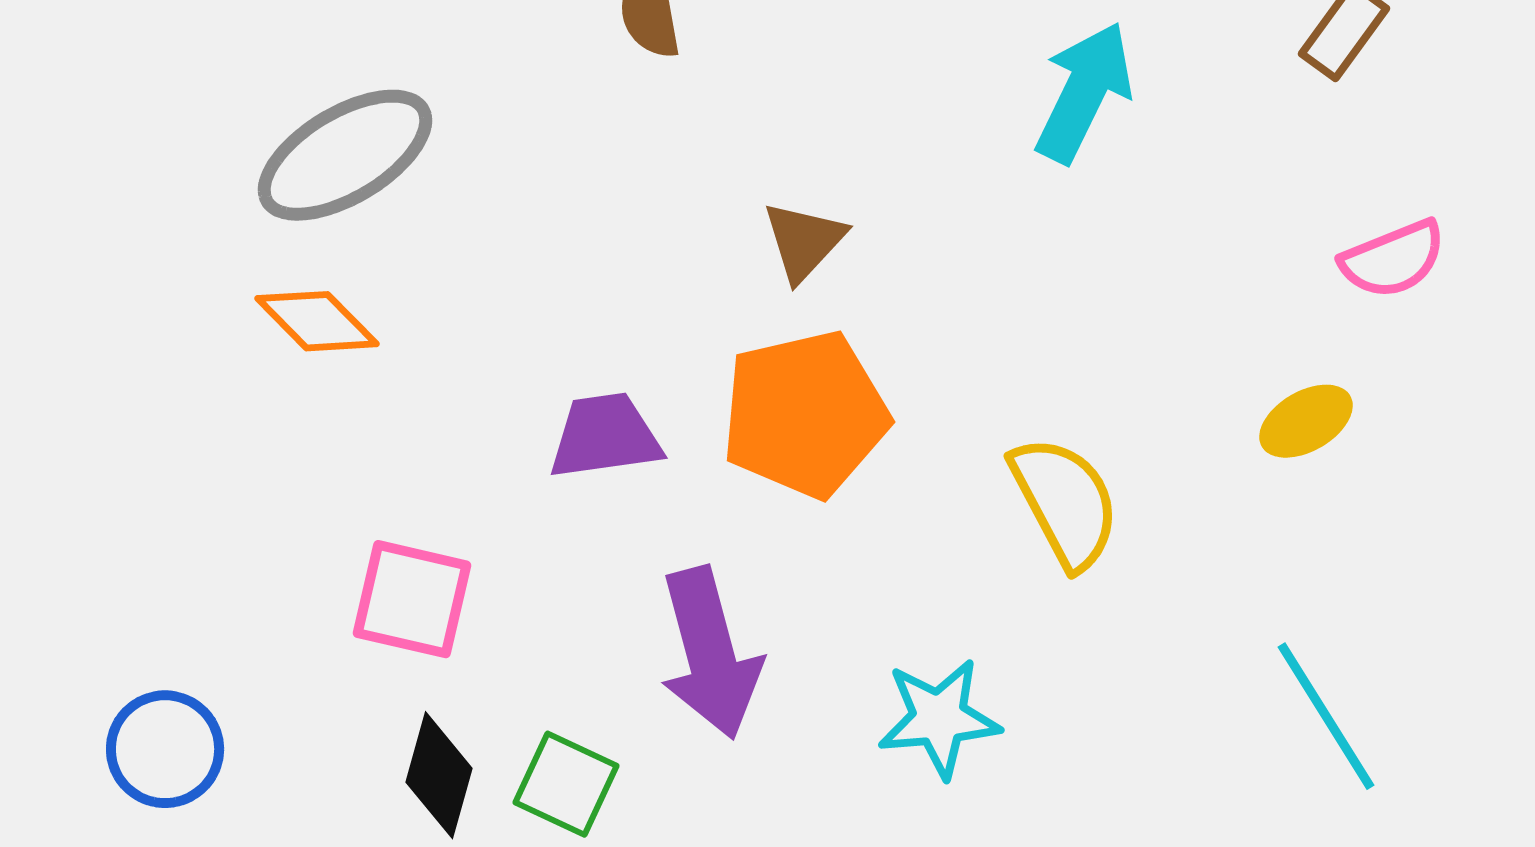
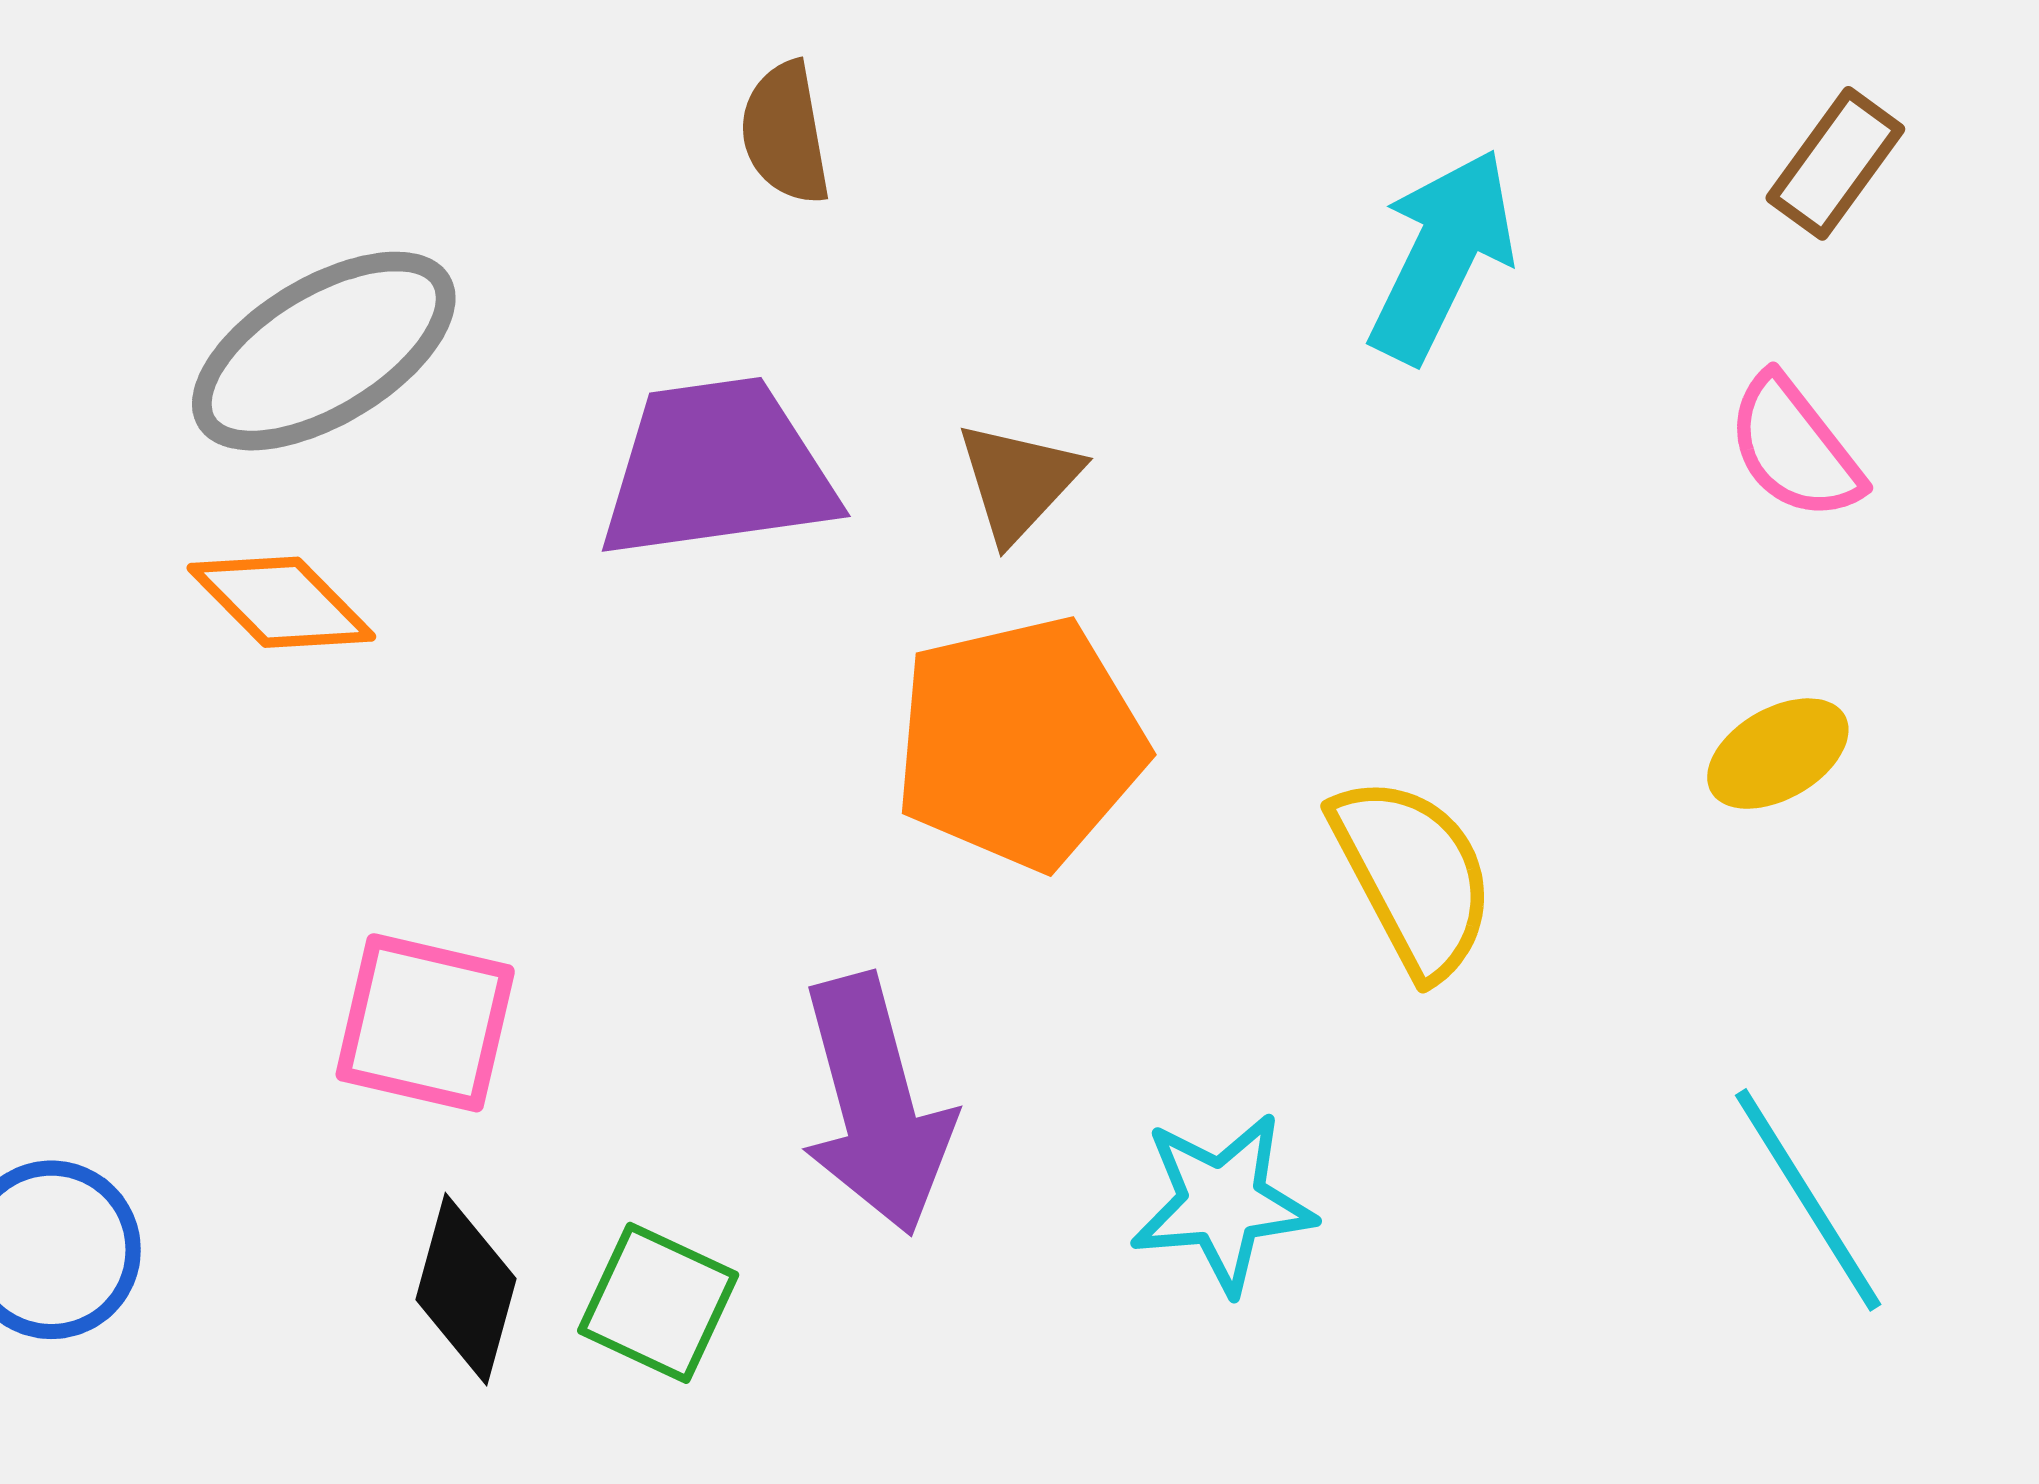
pink semicircle: (1393, 259) -> (1794, 448), moved, turned 74
purple trapezoid: (605, 436) -> (717, 469), moved, size x1.4

